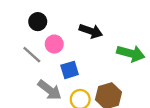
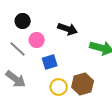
gray arrow: (50, 90) -> (16, 79), moved

